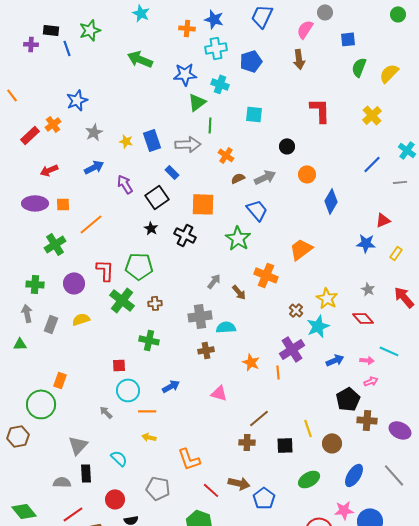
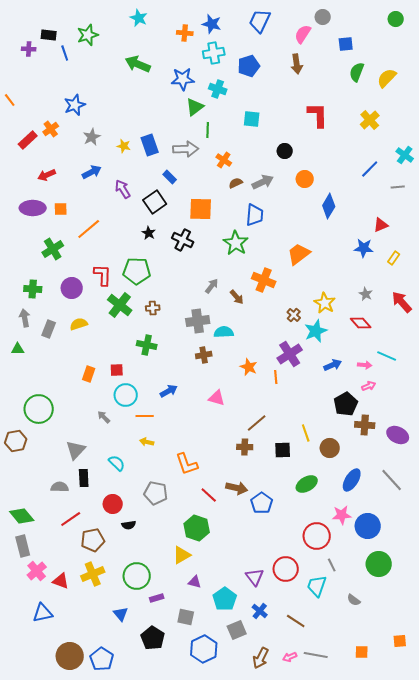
blue trapezoid: (257, 210) -> (255, 215), turned 45
orange rectangle: (60, 380) -> (89, 374), moved

